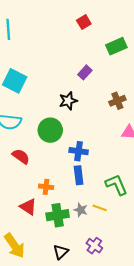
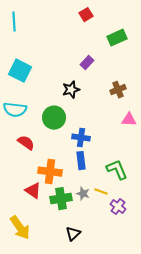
orange cross: (46, 187) -> (50, 172), size x1.6
purple cross: (94, 246) -> (118, 207), moved
black triangle: (61, 252) -> (73, 234), moved

